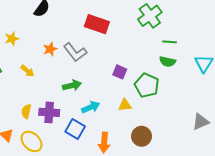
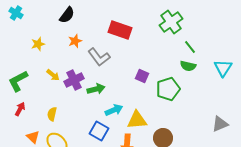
green line: (170, 42) -> (190, 47), turned 48
orange star: (50, 49) -> (75, 41), moved
green pentagon: (147, 85) -> (168, 89), turned 30
yellow triangle: (125, 105) -> (137, 120), moved, size x1.5
purple cross: (49, 112) -> (74, 80), moved, turned -30

